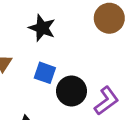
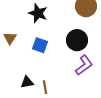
black circle: (71, 91) -> (77, 40), moved

